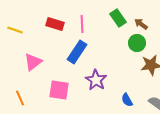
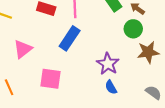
purple star: (96, 80) -> (108, 64), moved
blue semicircle: (127, 100) -> (111, 87), moved

